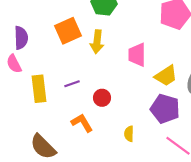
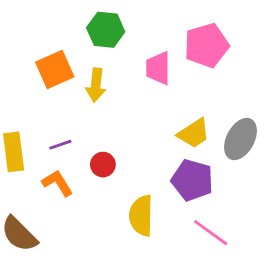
pink trapezoid: (137, 55) -> (158, 68), moved
orange L-shape: (82, 123) -> (58, 183), moved
yellow semicircle: (129, 134) -> (141, 216), size x1.8

